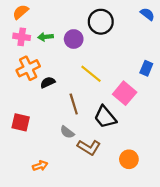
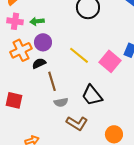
purple circle: (74, 39) -> (43, 42), moved
pink square: (125, 93) -> (110, 61), moved
brown line: (74, 104) -> (52, 81), moved
gray semicircle: (67, 132) -> (61, 102), moved, turned -48

